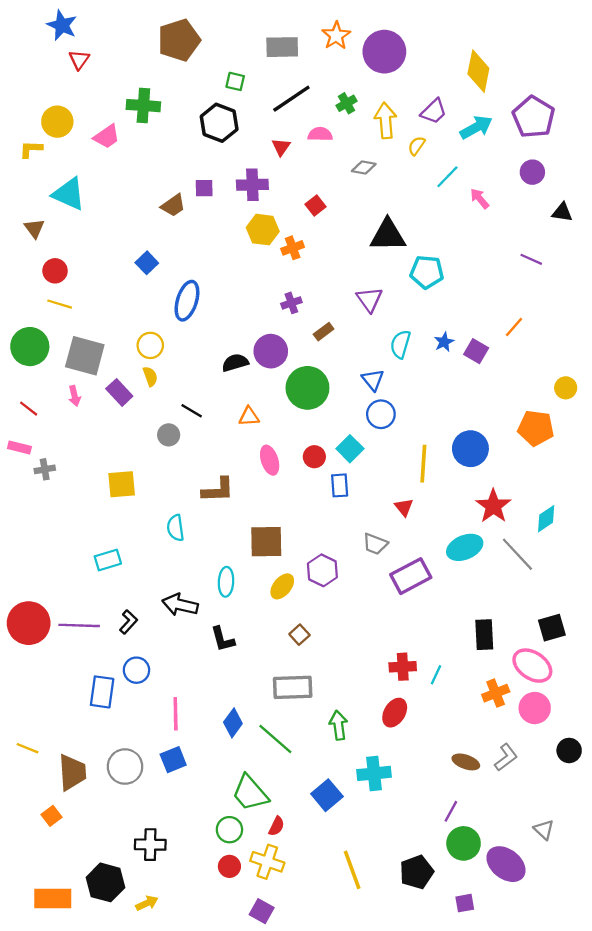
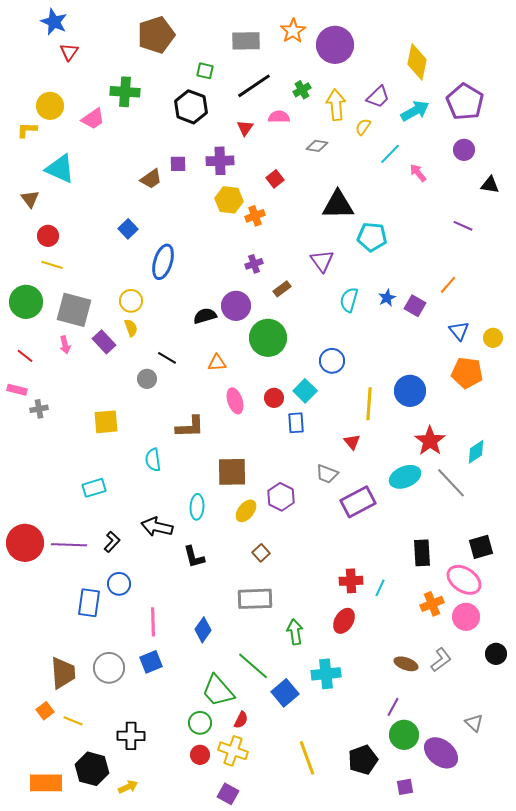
blue triangle: (373, 380) -> (459, 331), moved
green line: (275, 739) -> (253, 666), moved
yellow line: (27, 748) -> (73, 721), moved

